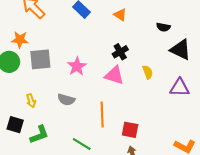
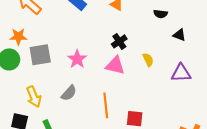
black triangle: (181, 50) -> (179, 35), size x0.6
gray semicircle: (66, 100) -> (69, 93), turned -60
yellow arrow: (31, 101) -> (34, 97), size x1.5

